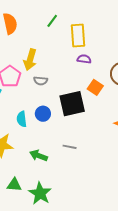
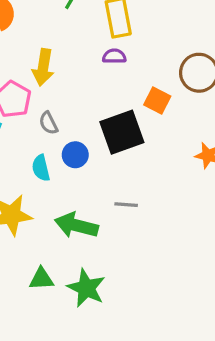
purple semicircle: (84, 59) -> (114, 56), moved
gray semicircle: (41, 81) -> (48, 123), moved, turned 64
green arrow: (39, 156) -> (76, 225), size x1.4

